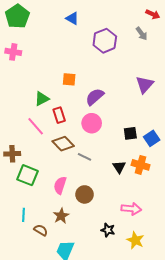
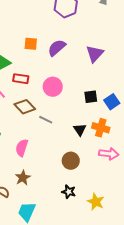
purple triangle: (145, 85) -> (95, 54), moved
purple semicircle: (95, 97) -> (57, 48), moved
red rectangle: (59, 115) -> (21, 79), turned -63
brown circle: (85, 194) -> (71, 161), moved
pink arrow: (131, 209) -> (109, 154), moved

